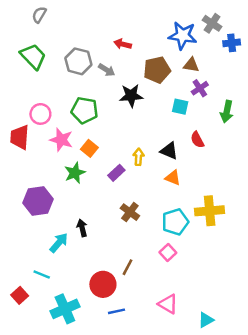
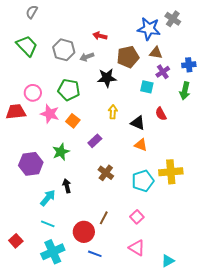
blue cross: (232, 43) -> (189, 65), moved
gray arrow: (107, 70) -> (87, 57), turned 128
red trapezoid: (20, 137) -> (16, 112), turned 80
yellow arrow: (138, 157) -> (113, 112), moved
green star: (75, 173) -> (61, 152), moved
pink square: (168, 252) -> (137, 217), moved
cyan line: (42, 275) -> (48, 224), moved
blue line: (116, 311) -> (95, 254), turned 32

